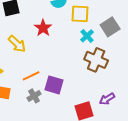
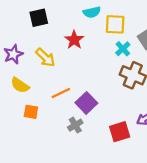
purple square: (54, 85) -> (86, 103), turned 30
gray cross: (34, 96) -> (75, 125), moved

